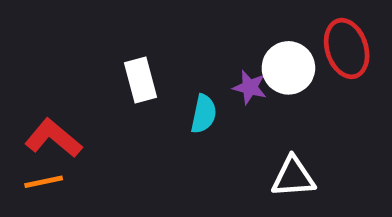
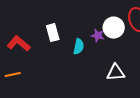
red L-shape: (53, 138) -> (19, 44), moved

